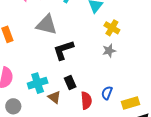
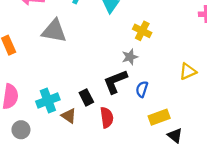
yellow cross: (112, 28) -> (142, 31), moved
black L-shape: (63, 50) -> (115, 82), moved
blue semicircle: (107, 93) -> (142, 89), moved

